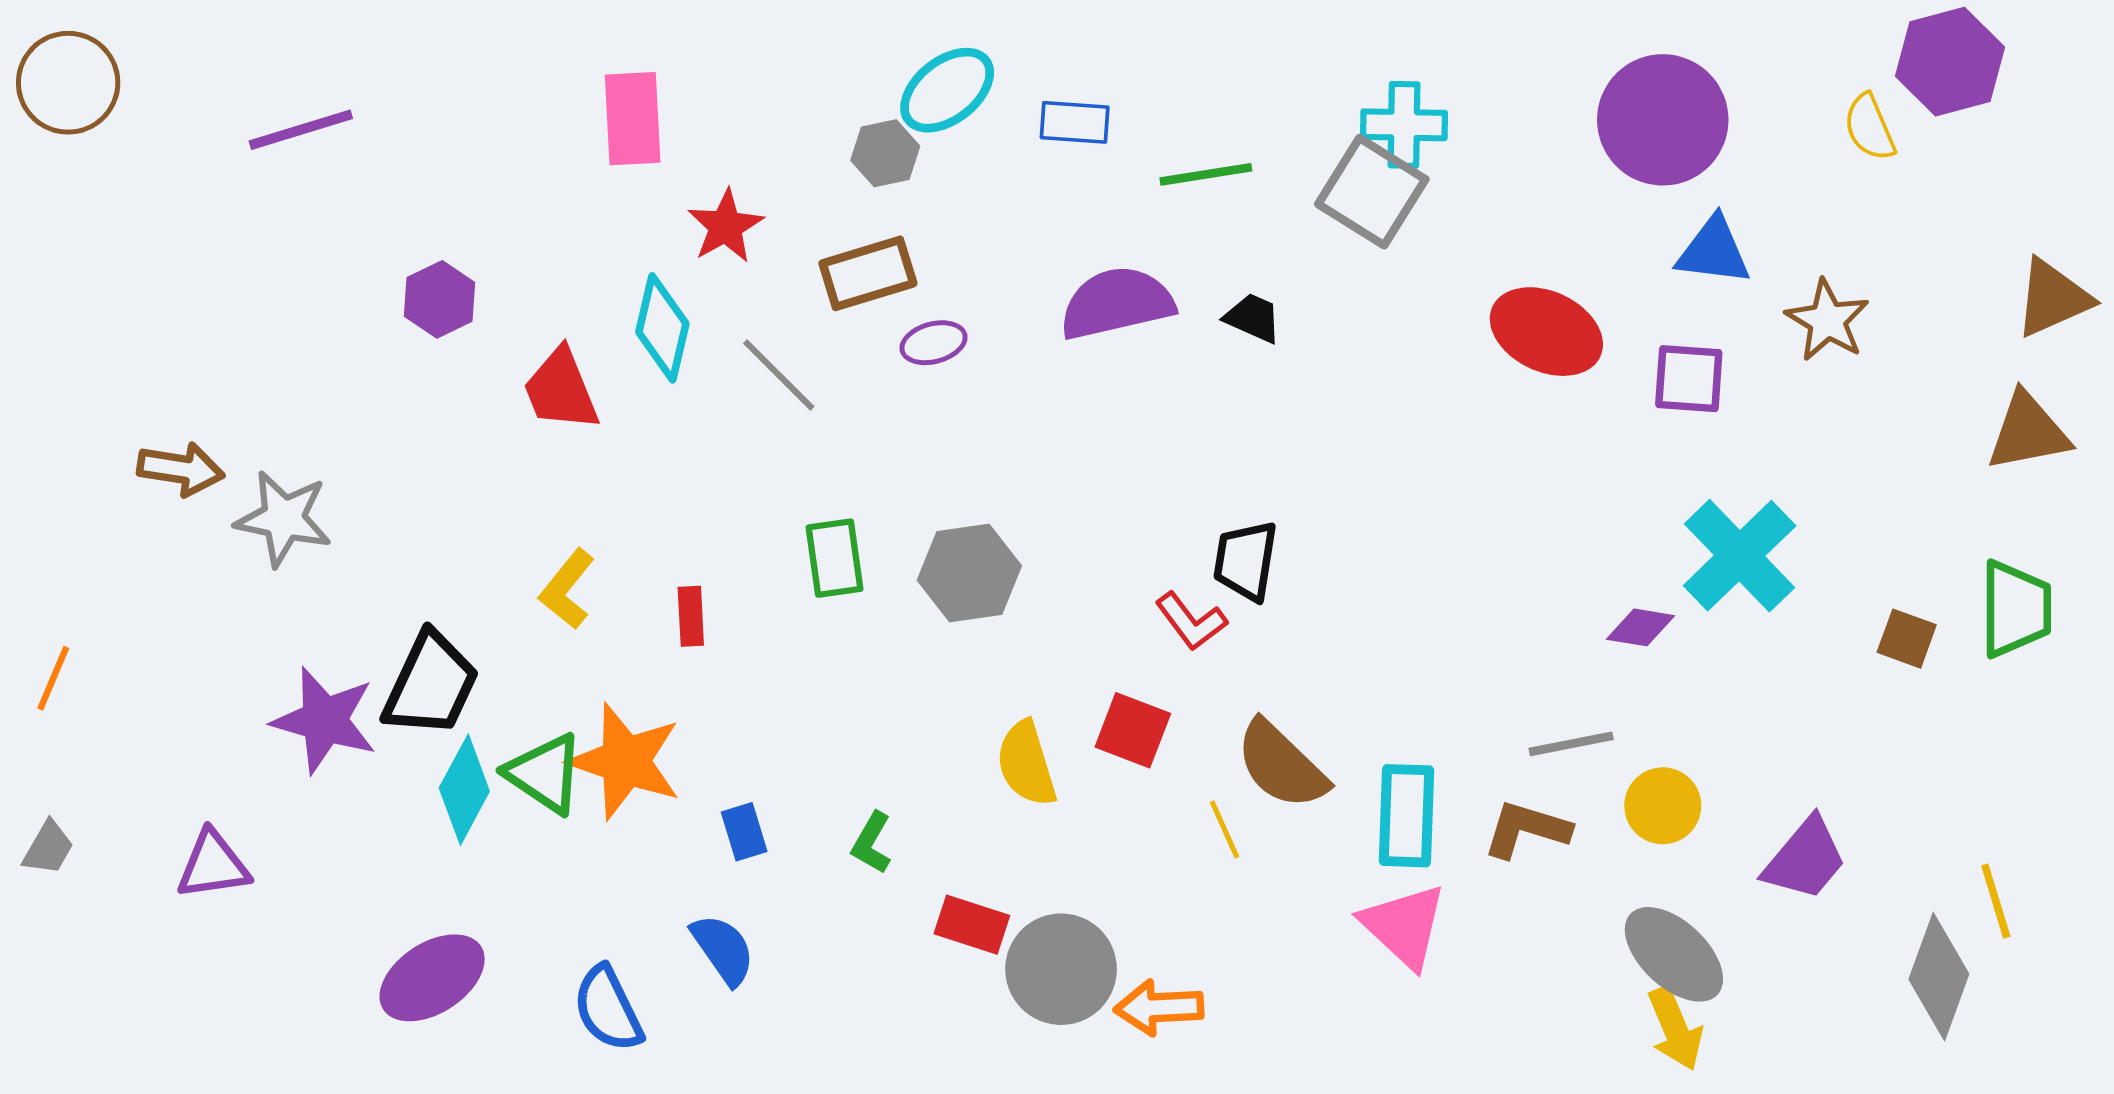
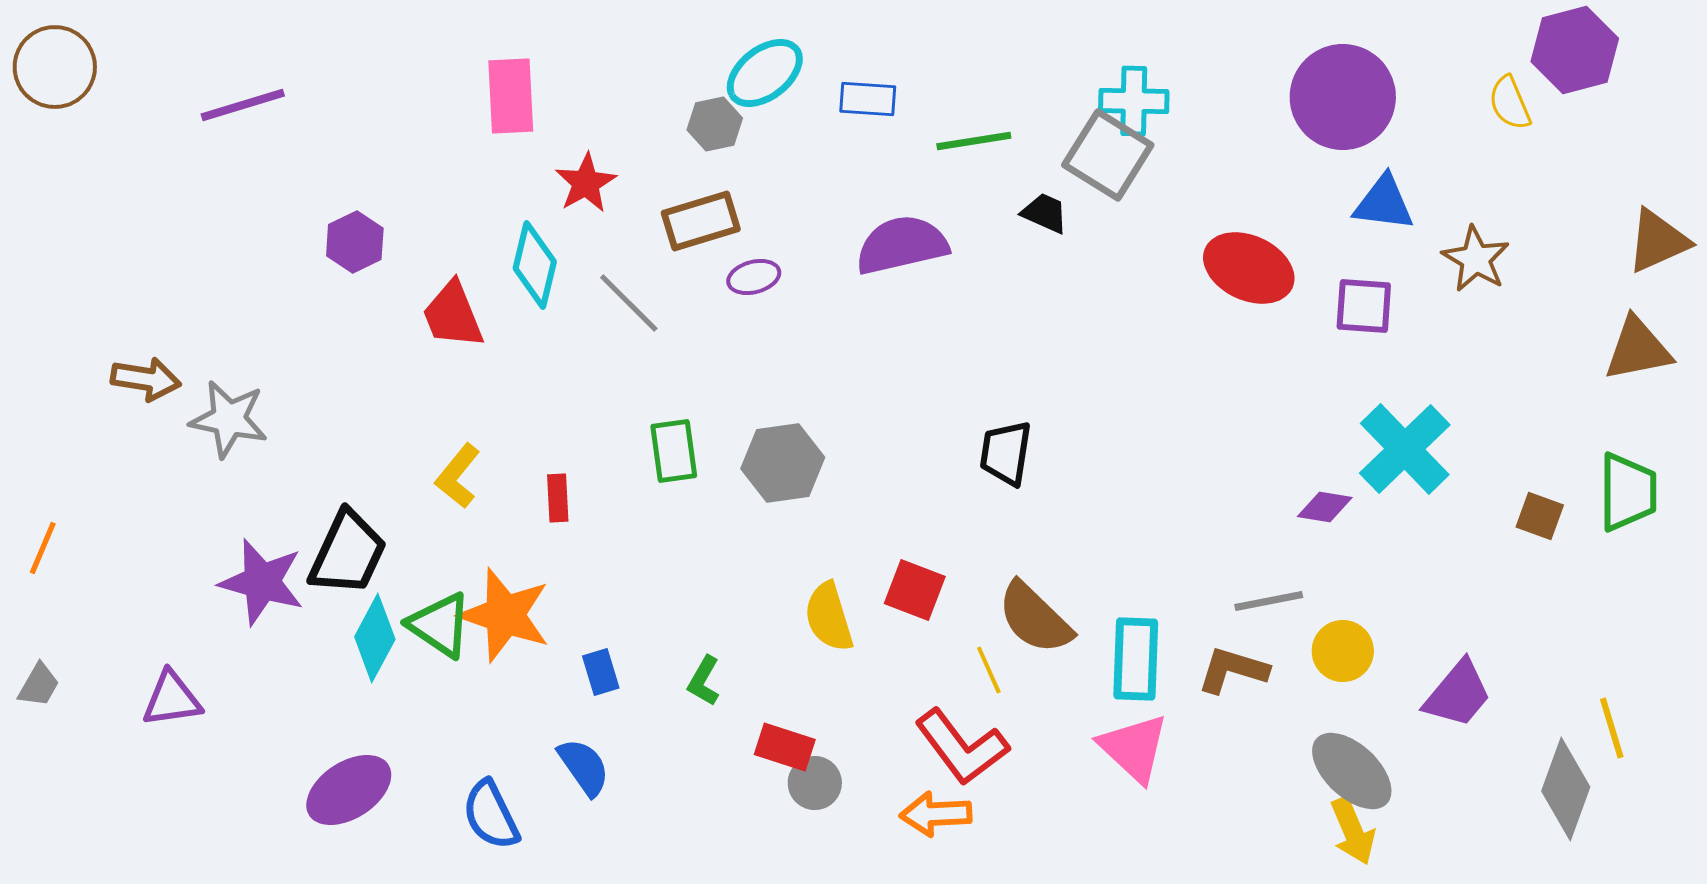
black trapezoid: (1253, 318) -> (1045, 213), moved
red L-shape: (1191, 621) -> (962, 747), moved, size x1.6
gray circle: (1061, 969) -> (815, 783), moved, size x0.6

